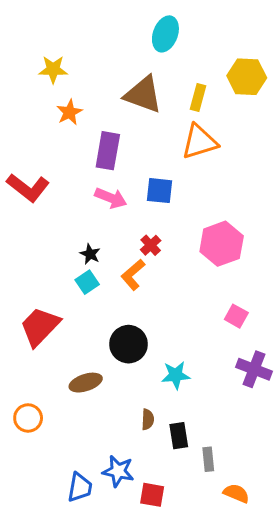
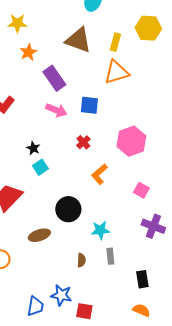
purple rectangle: (108, 151) -> (54, 78), turned -45
black star: (90, 254) -> (33, 148), moved
orange L-shape: (133, 275) -> (99, 174), moved
black rectangle: (179, 436) -> (142, 279), moved
gray rectangle: (208, 459) -> (110, 256), moved

